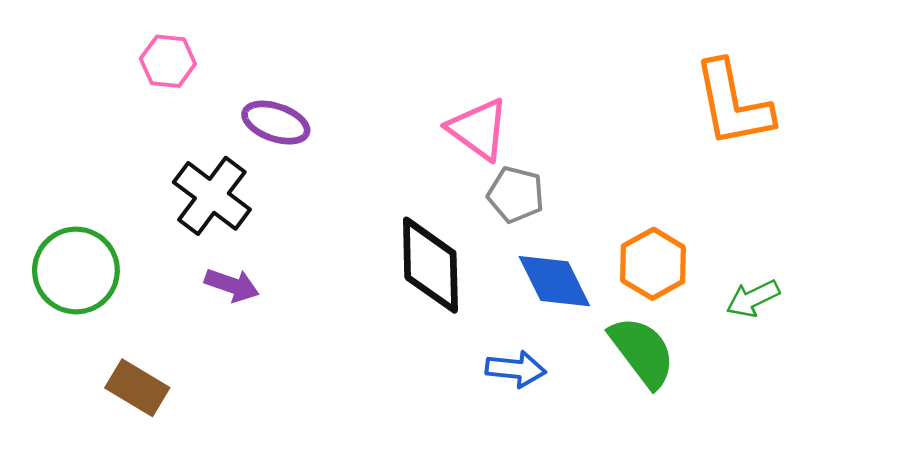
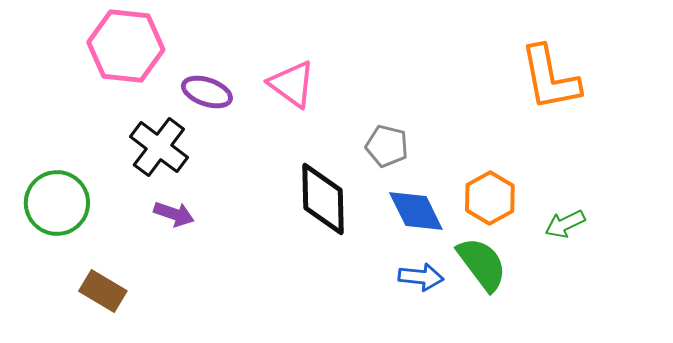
pink hexagon: (168, 61) -> (126, 46), size x1.8
pink triangle: (478, 129) -> (292, 84), moved
blue arrow: (516, 369) -> (421, 277), moved

